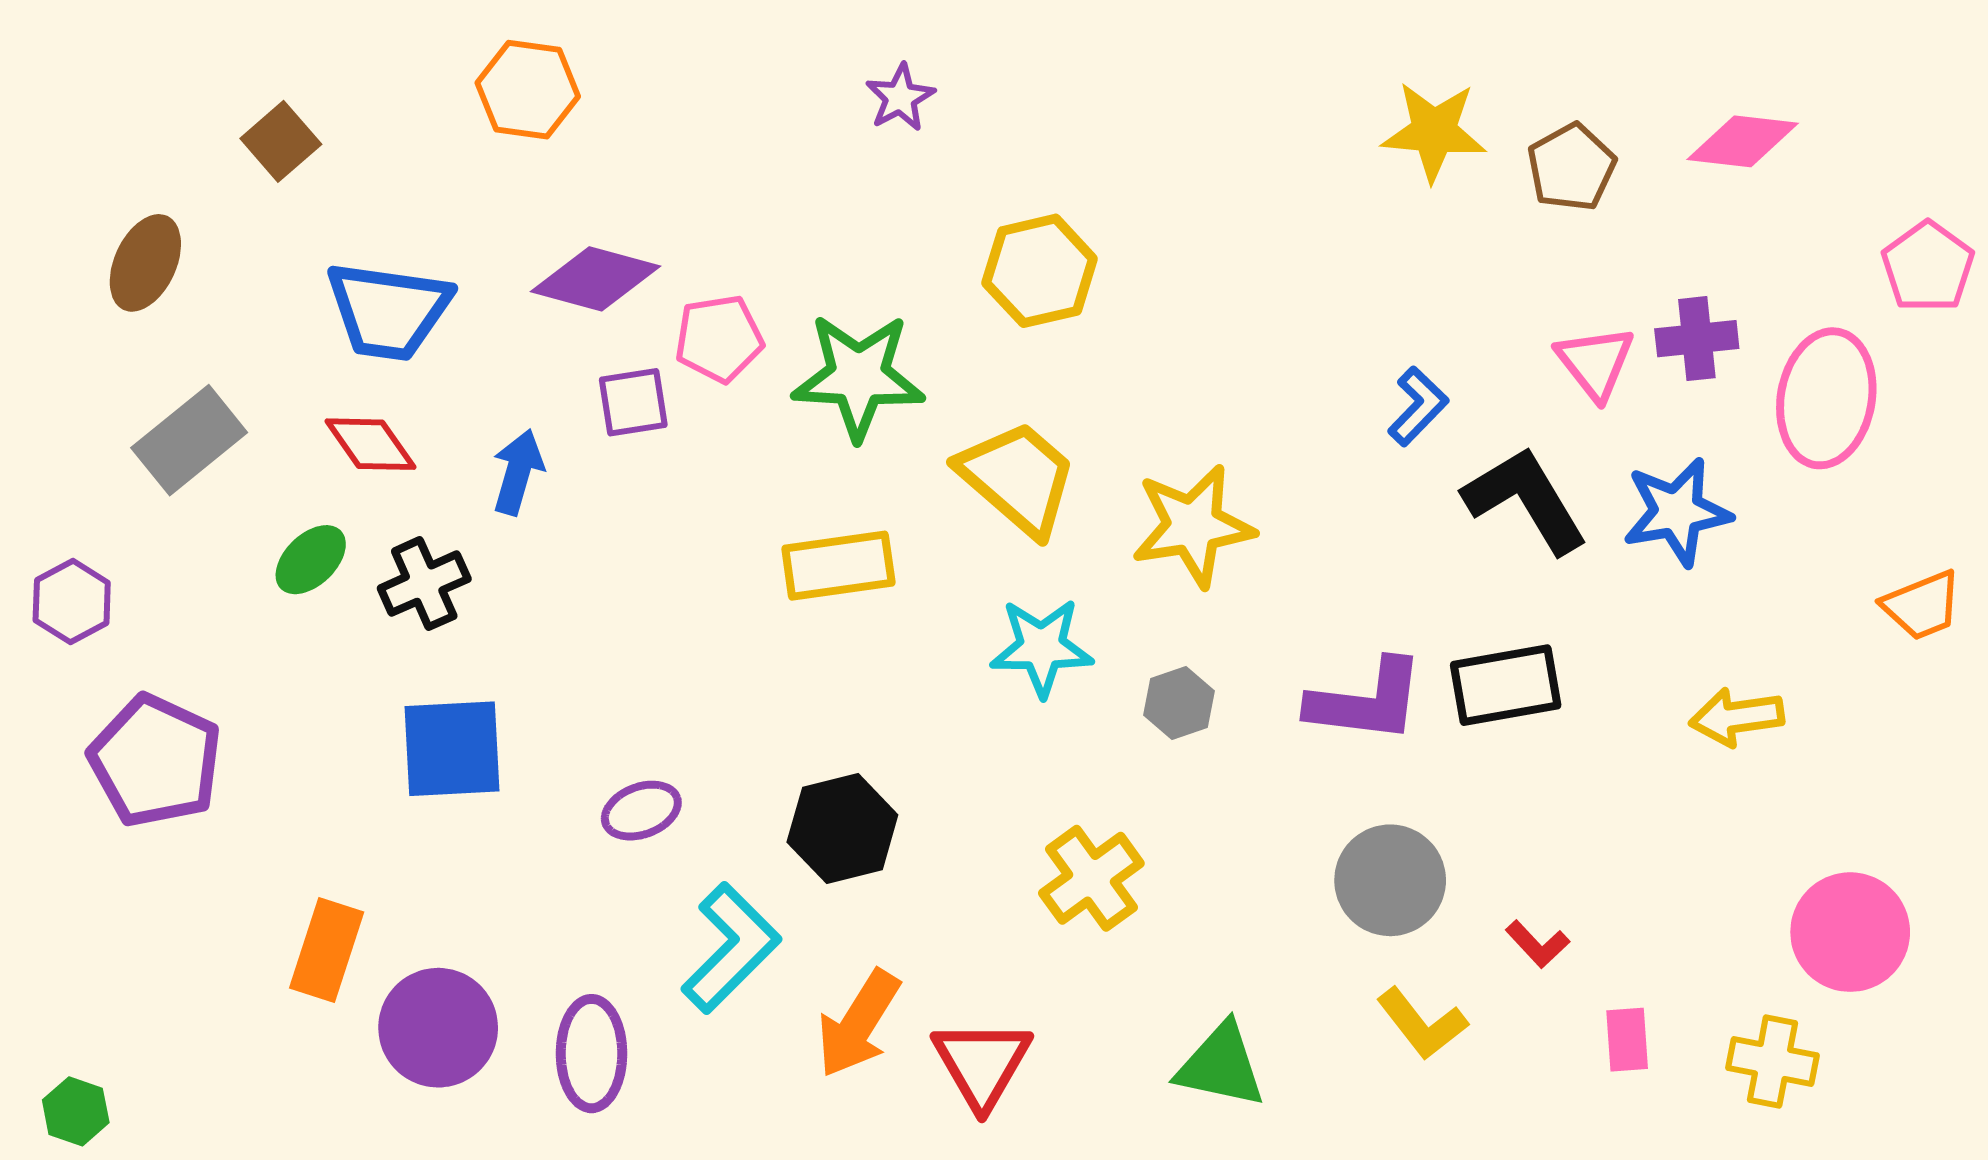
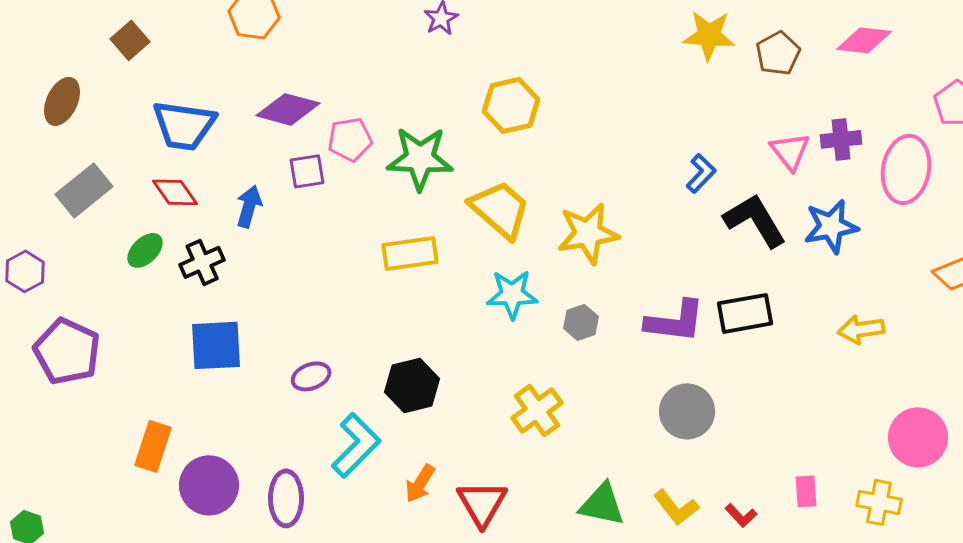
red L-shape: (1538, 944) -> (741, 515), moved
orange arrow: (858, 1024) -> (420, 483), size x0.7
yellow L-shape: (1422, 1024) -> (676, 507), moved

